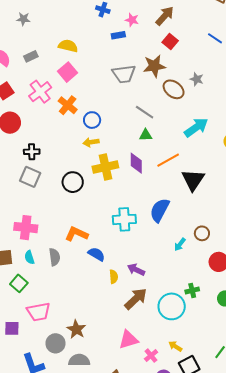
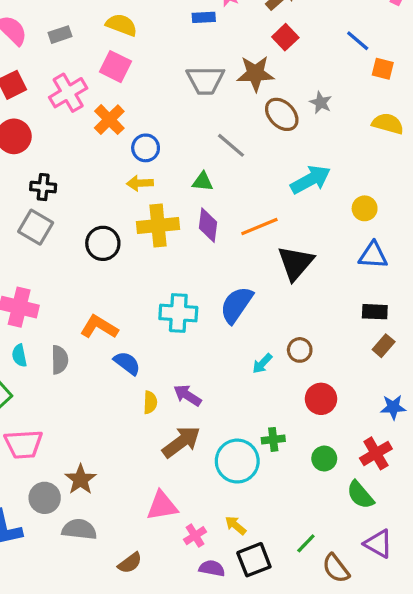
pink square: (67, 72) -> (116, 67), turned -30
green triangle: (146, 135) -> (203, 182), moved

